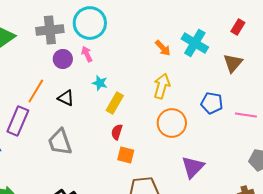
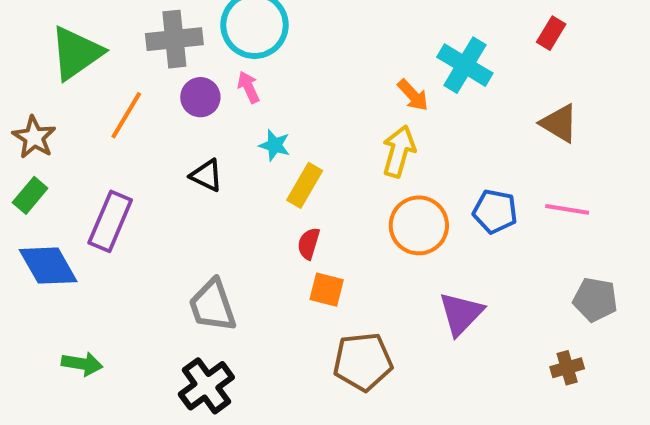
orange arrow: (163, 48) -> (413, 95), moved
brown triangle: (233, 63) -> (559, 123), moved, turned -40
orange line: (36, 91) -> (126, 115), moved
blue pentagon: (212, 103) -> (495, 211), moved
gray trapezoid: (60, 142) -> (212, 306), moved

